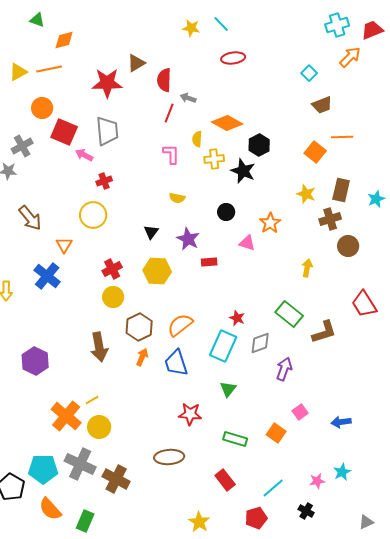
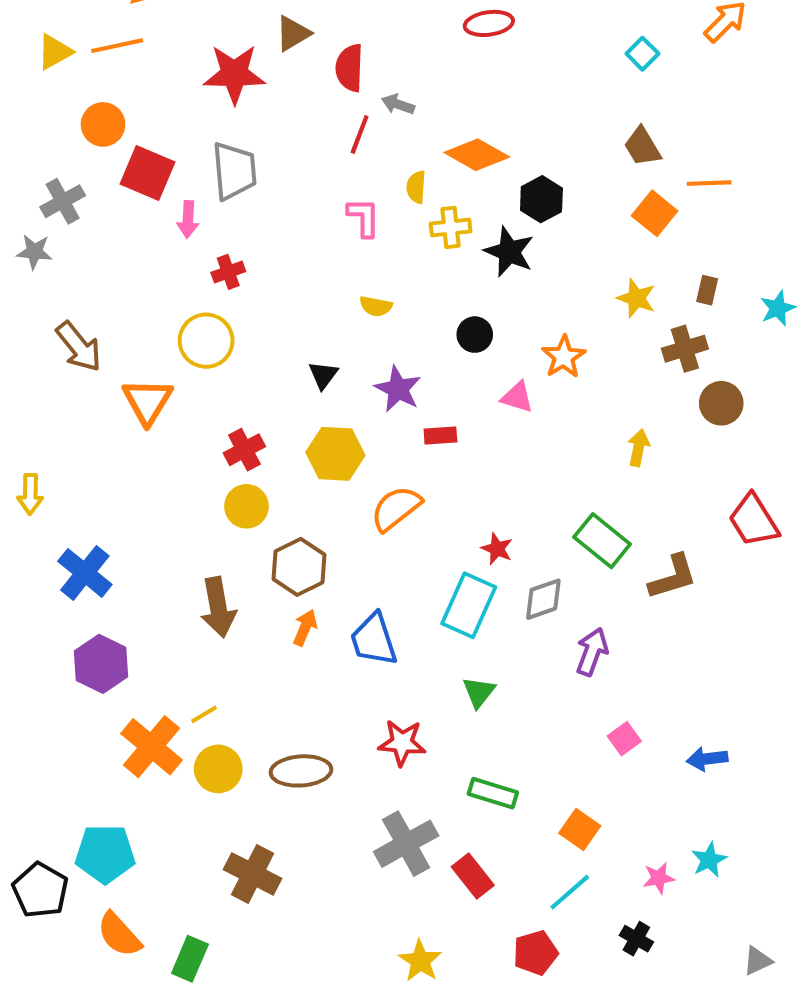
brown trapezoid: (322, 105) -> (642, 147), moved, turned 80
pink arrow: (84, 155) -> (188, 219), turned -114
brown rectangle: (341, 190) -> (707, 290), size x0.6
orange triangle: (64, 245) -> (147, 401), size x1.5
blue cross: (47, 276) -> (85, 573), moved
orange semicircle: (180, 325) -> (396, 508), moved
purple hexagon: (35, 361) -> (101, 664), moved
orange square: (276, 433) -> (580, 830), moved
brown ellipse: (169, 457) -> (301, 771), moved
gray cross: (80, 464) -> (406, 844), moved, turned 36

